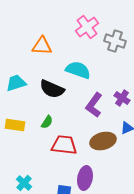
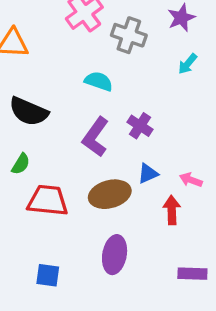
cyan semicircle: (78, 70) -> (99, 81), moved, size x0.7
purple ellipse: (85, 178) -> (115, 255), moved

